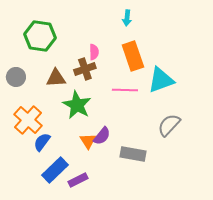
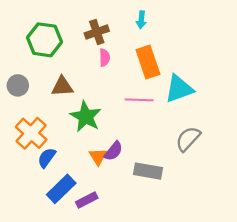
brown cross: (85, 69) -> (97, 32), moved

